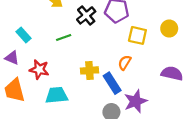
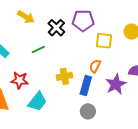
blue rectangle: (112, 83) -> (86, 85), turned 54
cyan trapezoid: (57, 95) -> (37, 102), turned 140
purple star: (136, 101) -> (116, 84), moved

